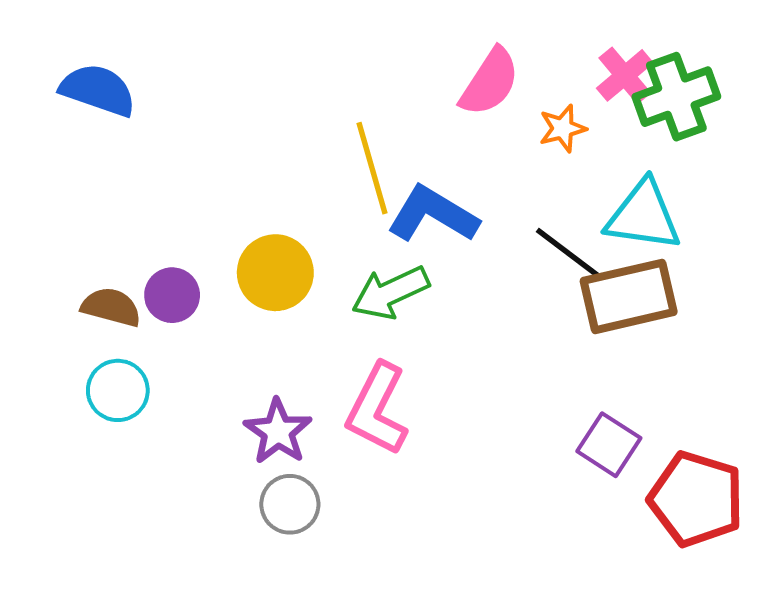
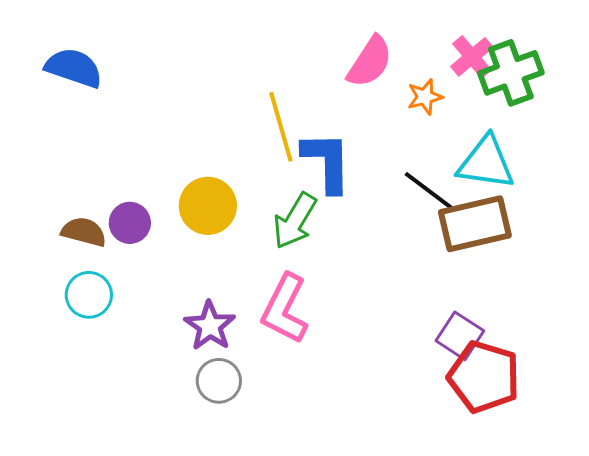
blue L-shape: (433, 214) -> (327, 162), turned 58
green arrow: (390, 293) -> (295, 221), turned -34
red pentagon: (696, 499) -> (484, 377), moved

